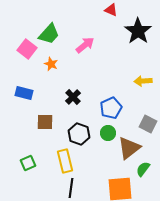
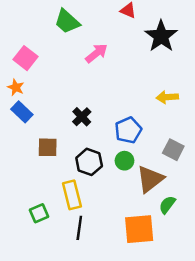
green trapezoid: (49, 34) -> (67, 21), moved, turned 90
orange star: (51, 64) -> (16, 87), moved
blue rectangle: (24, 93) -> (22, 112), turned 30
green square: (28, 163) -> (39, 213), moved

